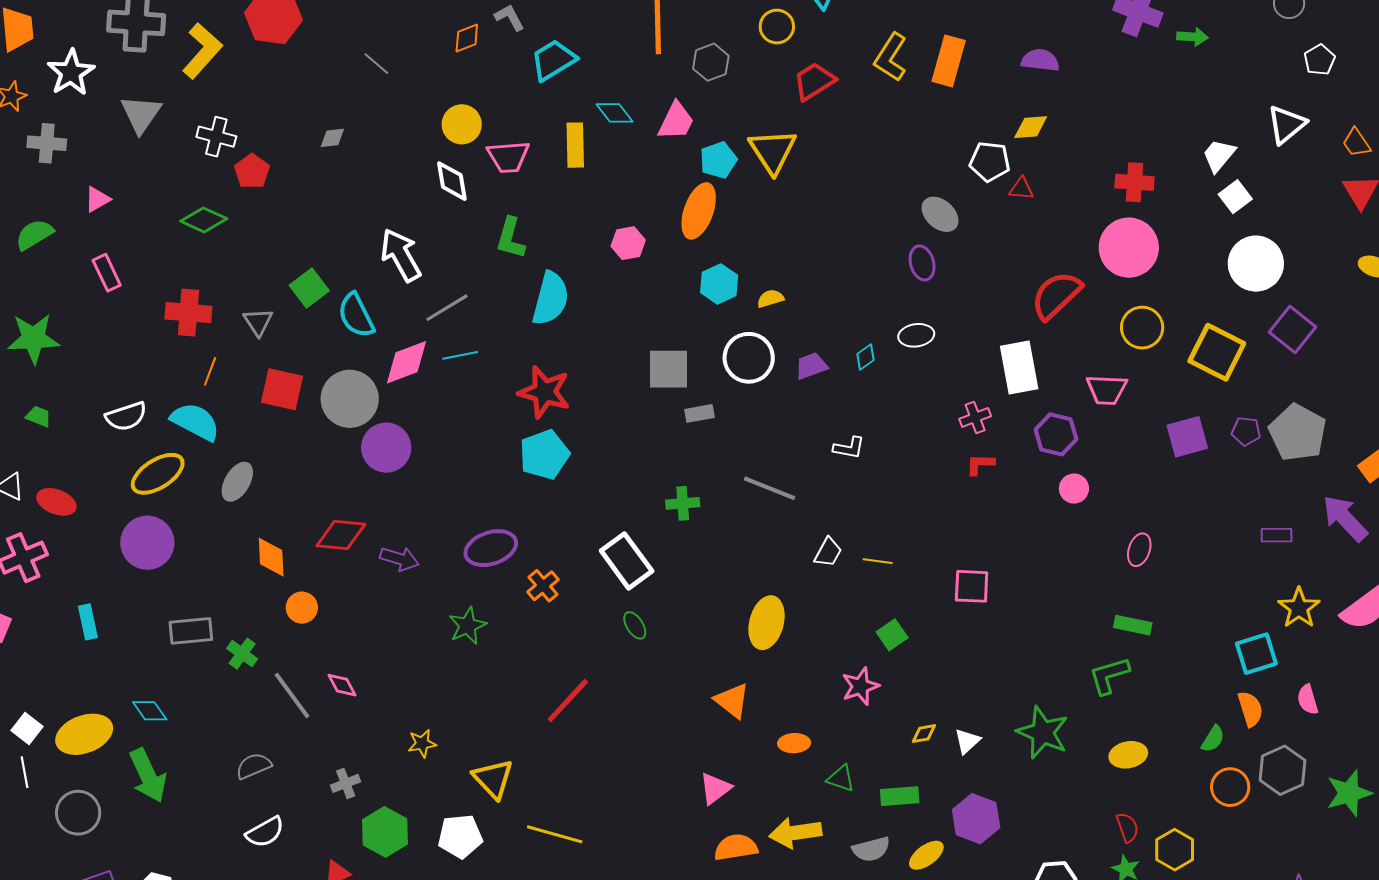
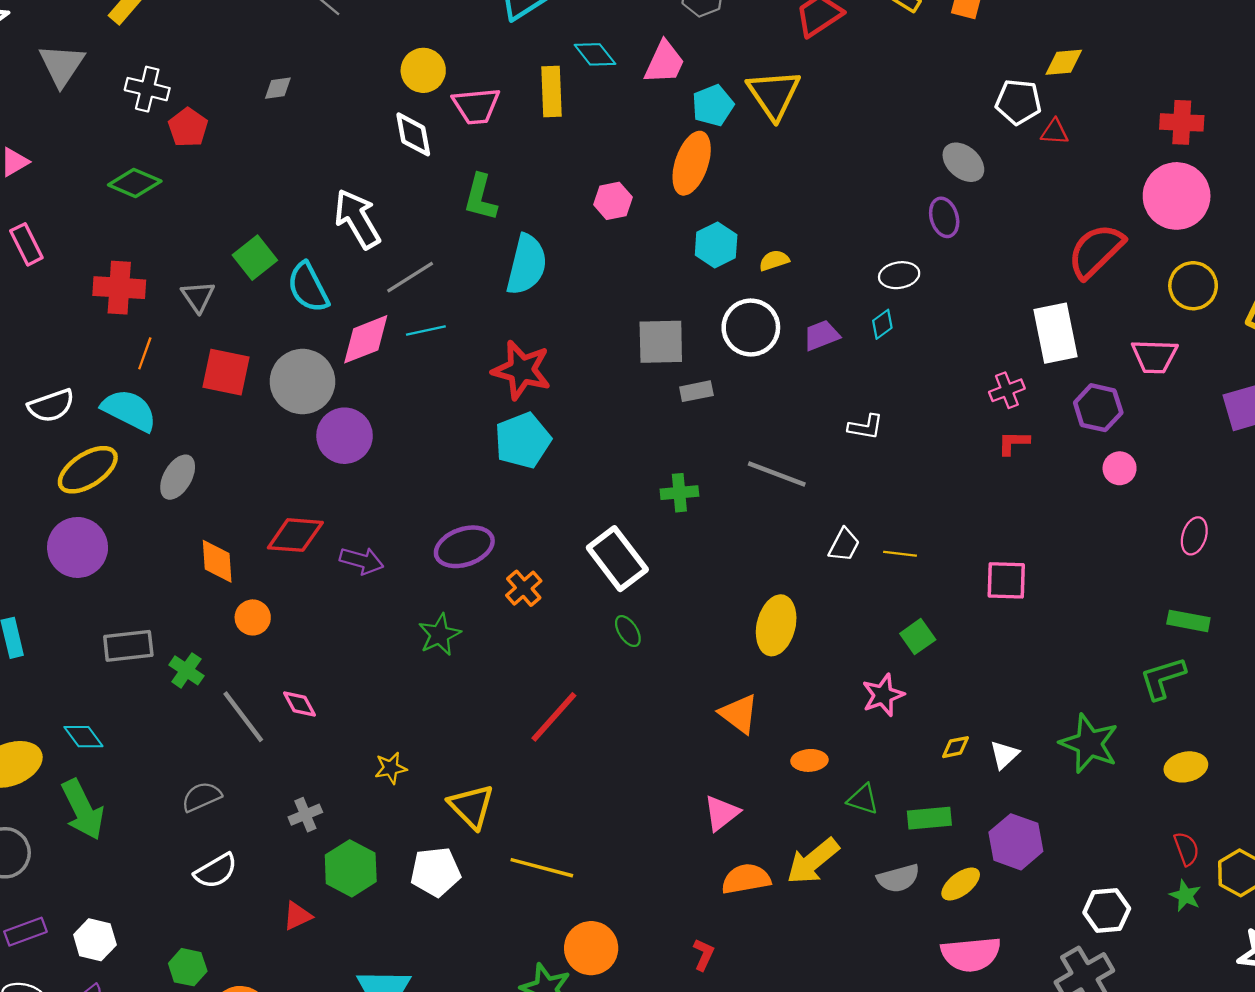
white ellipse: (916, 335) -> (899, 275), moved
yellow arrow: (795, 833) -> (813, 861), turned -30

